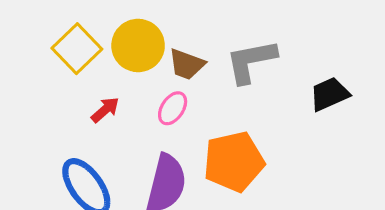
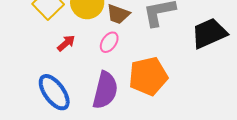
black trapezoid: (329, 94) -> (209, 33), size x1.4

